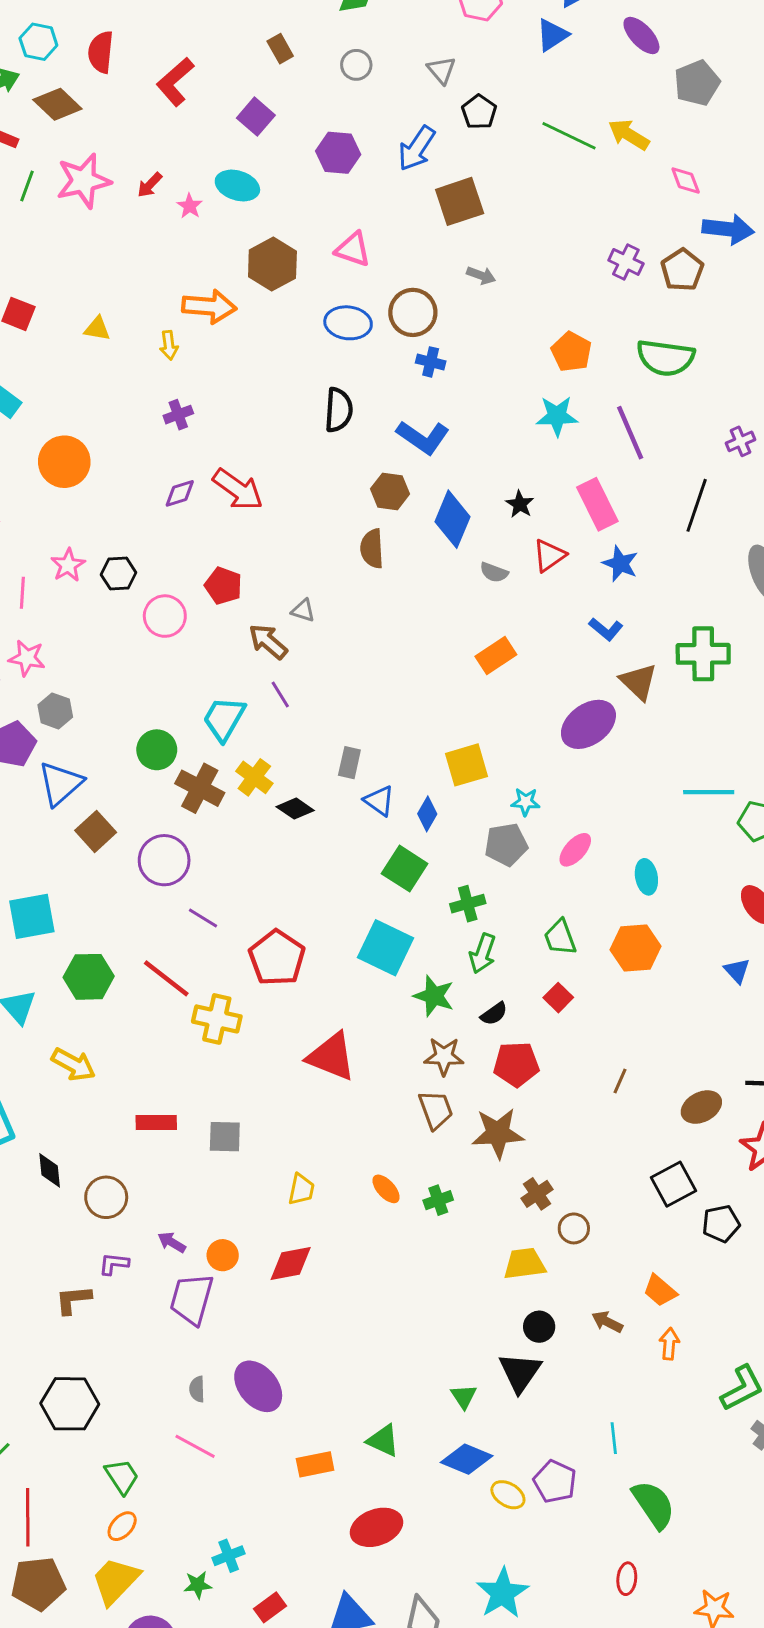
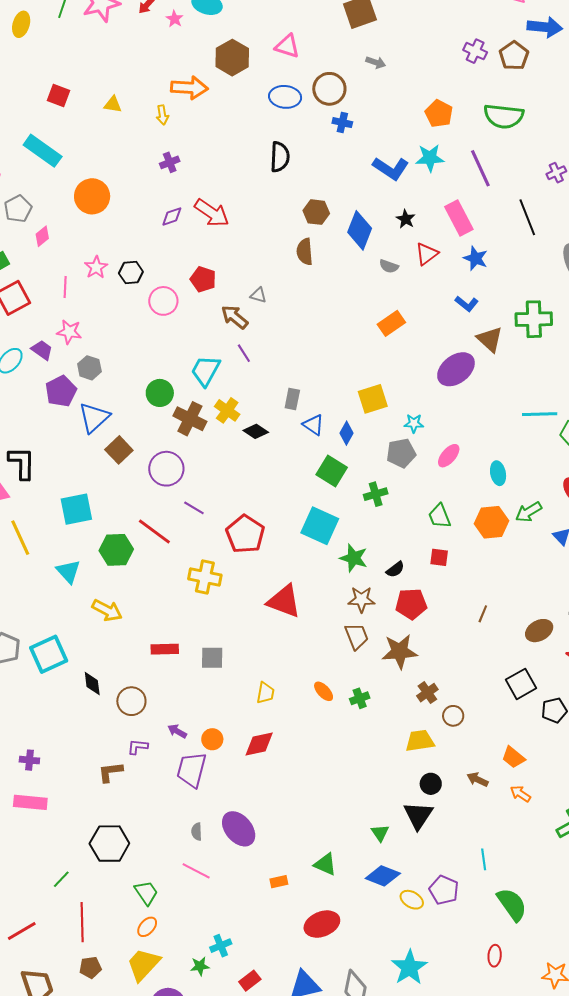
blue L-shape: (423, 437) -> (391, 168), moved
black line: (697, 505) -> (527, 217), turned -39
green arrow: (483, 953) -> (529, 512), moved, turned 40
red line: (166, 978) -> (154, 531), moved
red square: (558, 998) -> (439, 557), turned -36
orange arrow: (669, 1344) -> (520, 794), turned -60
orange rectangle: (315, 1464) -> (279, 882), size x0.7
brown pentagon: (38, 1584) -> (90, 968), size x0.6

